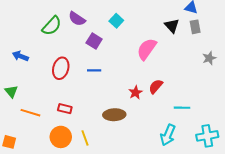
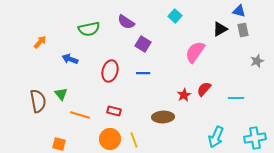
cyan square: (116, 21) -> (175, 16), moved
green semicircle: (52, 26) -> (89, 29), moved, turned 35
black triangle: (172, 26) -> (220, 29), turned 42
cyan line: (182, 108) -> (236, 98), moved

